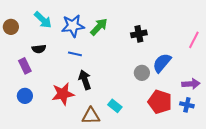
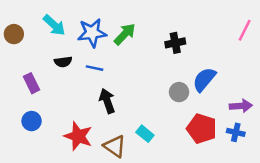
pink line: (194, 40) -> (245, 30), moved
black semicircle: (39, 49) -> (63, 62), moved
red star: (63, 94) -> (78, 136), moved, turned 30
brown triangle: (91, 116) -> (115, 146), turned 36

